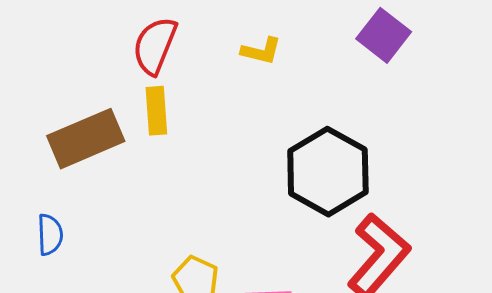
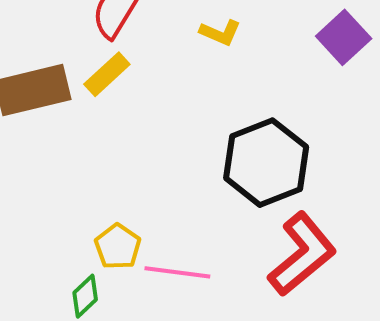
yellow rectangle: (156, 111) -> (107, 74), turned 42

